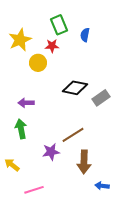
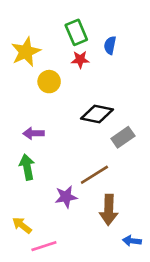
red star: (52, 46) -> (80, 60), moved
gray rectangle: (101, 98) -> (123, 137), moved
yellow arrow: (12, 165) -> (22, 225), moved

